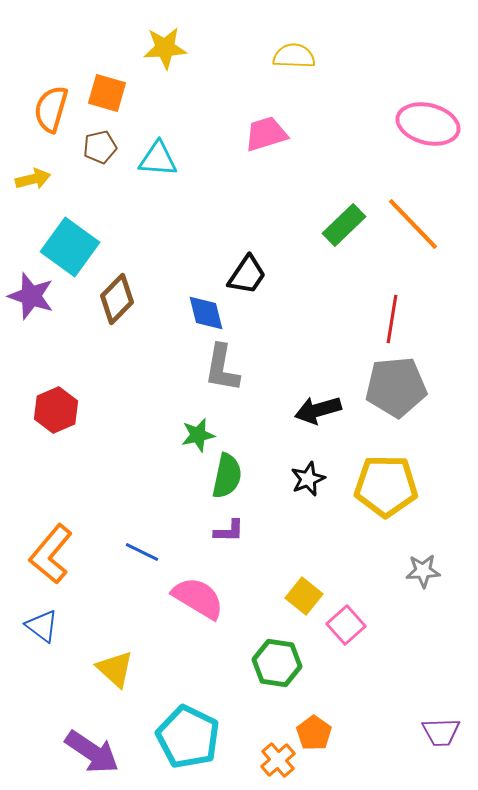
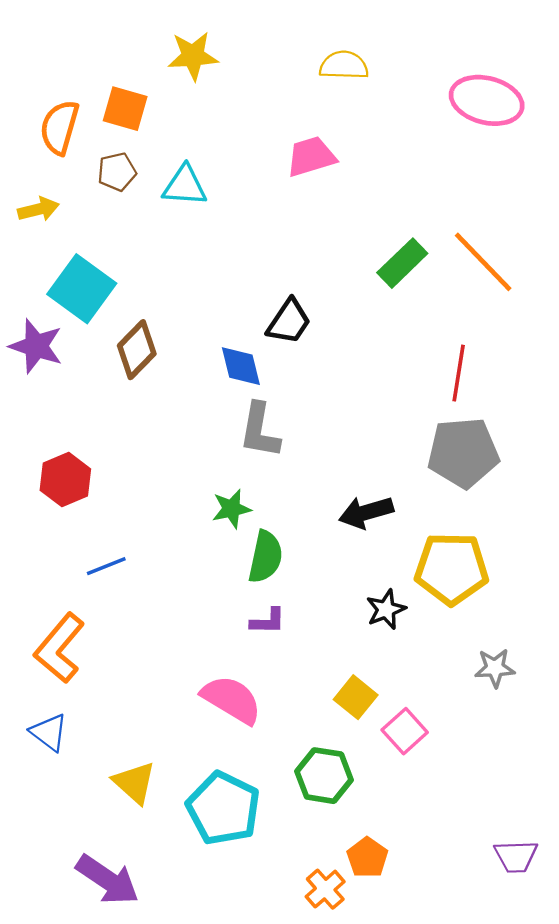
pink ellipse: (428, 124) -> (487, 100), moved
black arrow: (318, 410) -> (366, 512), moved
black star: (308, 479) -> (386, 609), moved
blue line: (142, 552) -> (106, 566), moved, turned -48
cyan pentagon: (188, 737) -> (223, 808), moved

